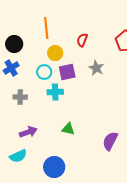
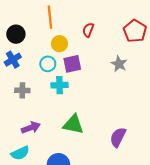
gray star: (96, 68) -> (119, 64), moved
green triangle: (68, 129) -> (73, 124), size x1.5

